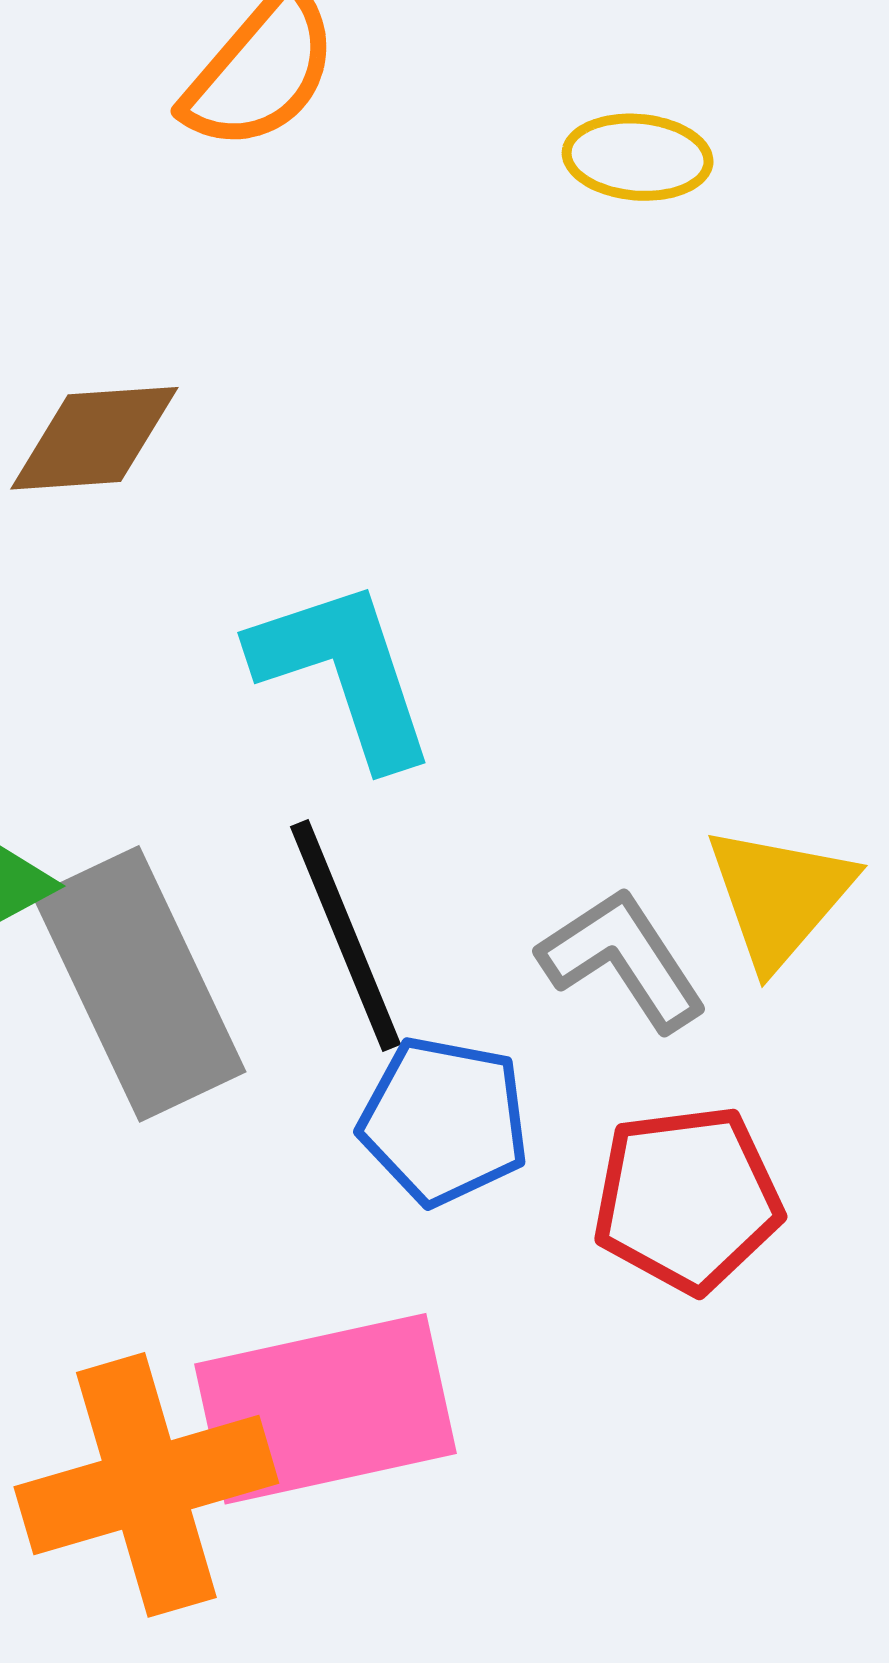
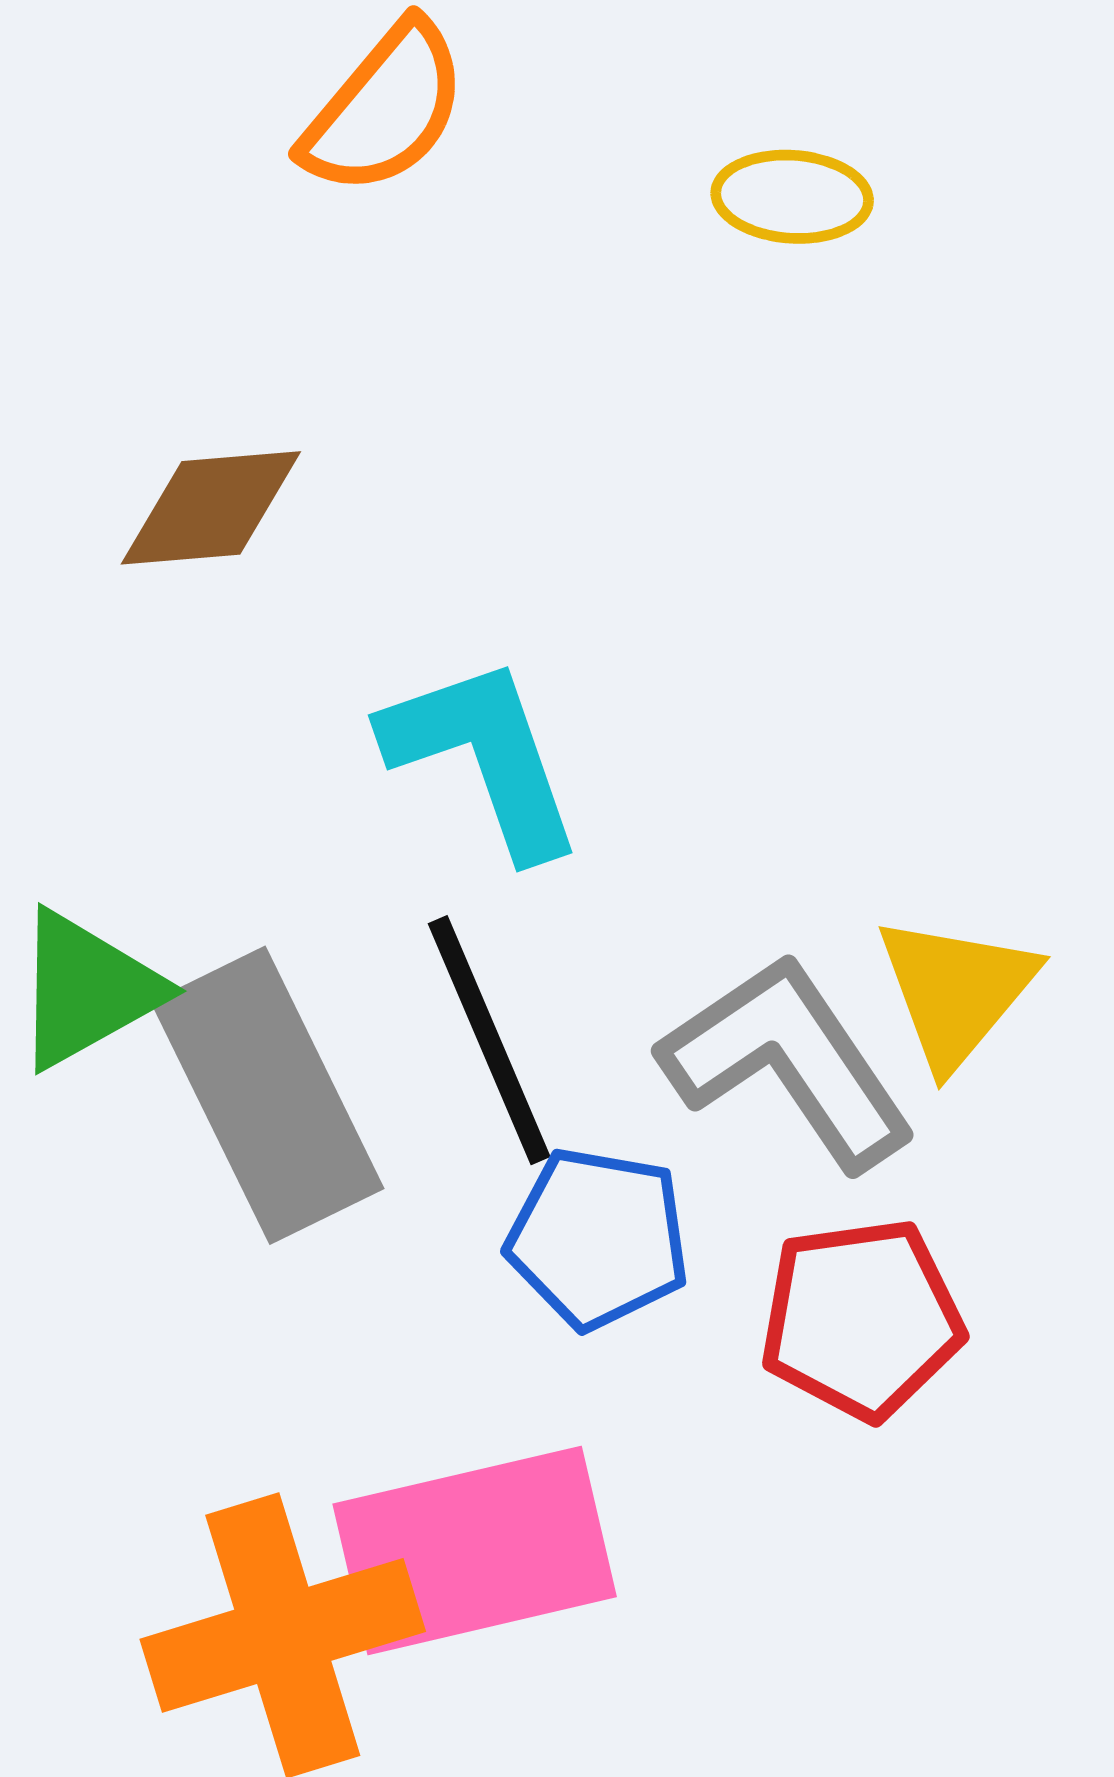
gray L-shape: (623, 959) -> (788, 1062), size x1.4

